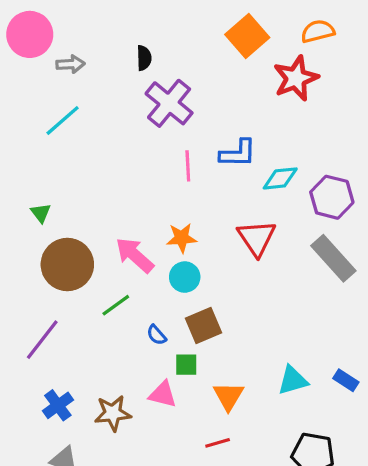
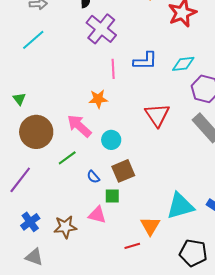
cyan diamond: (280, 178) -> (183, 64), moved
orange star: (182, 238) -> (98, 99), moved
cyan triangle: (293, 380) -> (180, 206), size x1.4
orange triangle: (229, 396) -> (150, 226), moved

